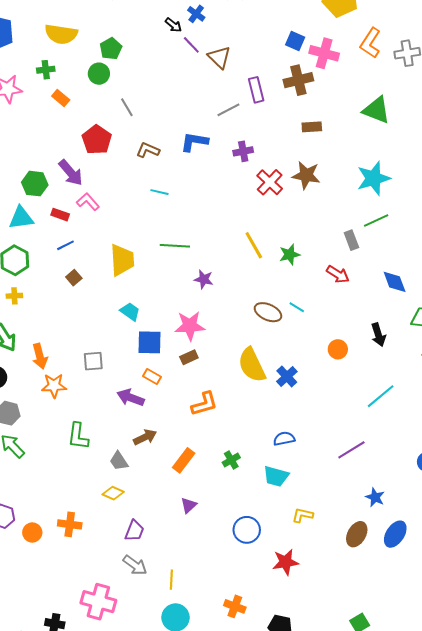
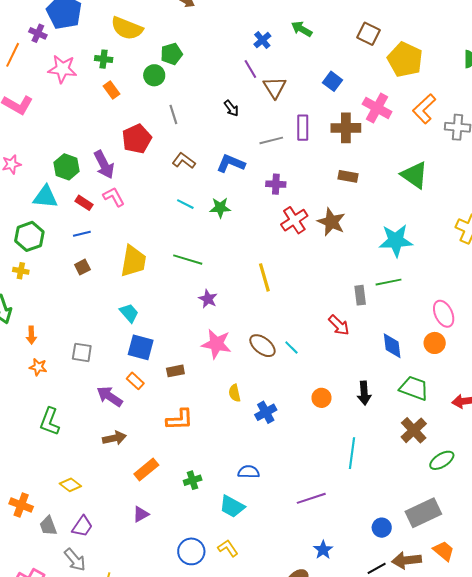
black arrow: (173, 25) -> (231, 108), moved
blue square: (295, 41) -> (333, 81), moved
green star: (290, 255) -> (220, 208), moved
pink star: (190, 326) -> (216, 344), moved
orange arrow: (40, 356) -> (31, 335), size x0.7
yellow semicircle: (252, 365) -> (235, 393), size x0.5
orange star: (54, 386) -> (38, 367), size x0.7
cyan line: (381, 396) -> (352, 453), turned -56
gray trapezoid: (119, 461) -> (48, 526), moved
yellow L-shape: (303, 515) -> (228, 548), moved, turned 30

